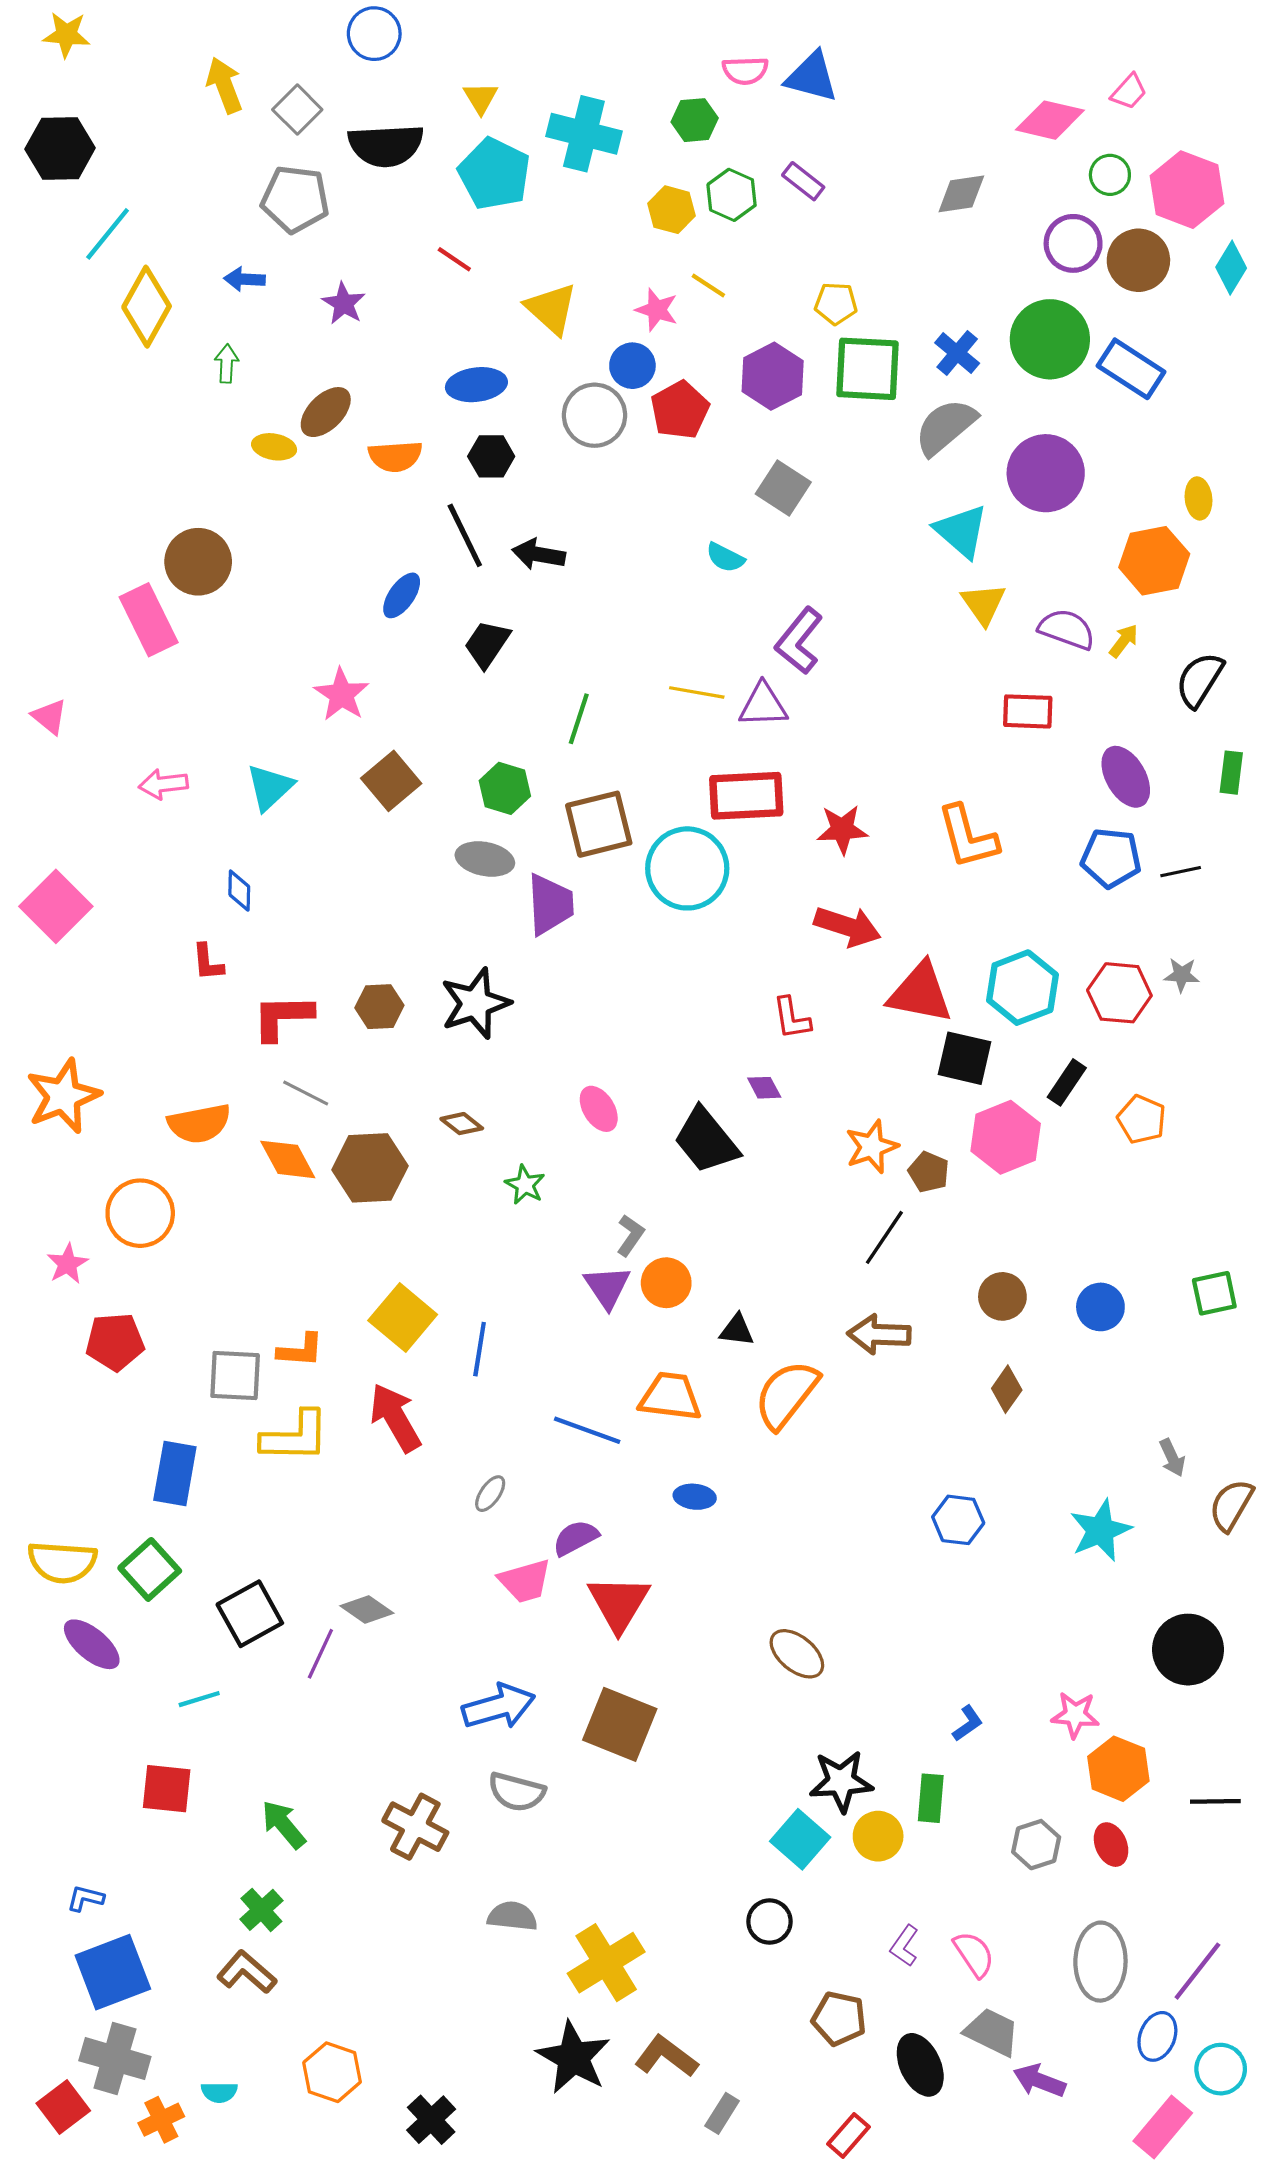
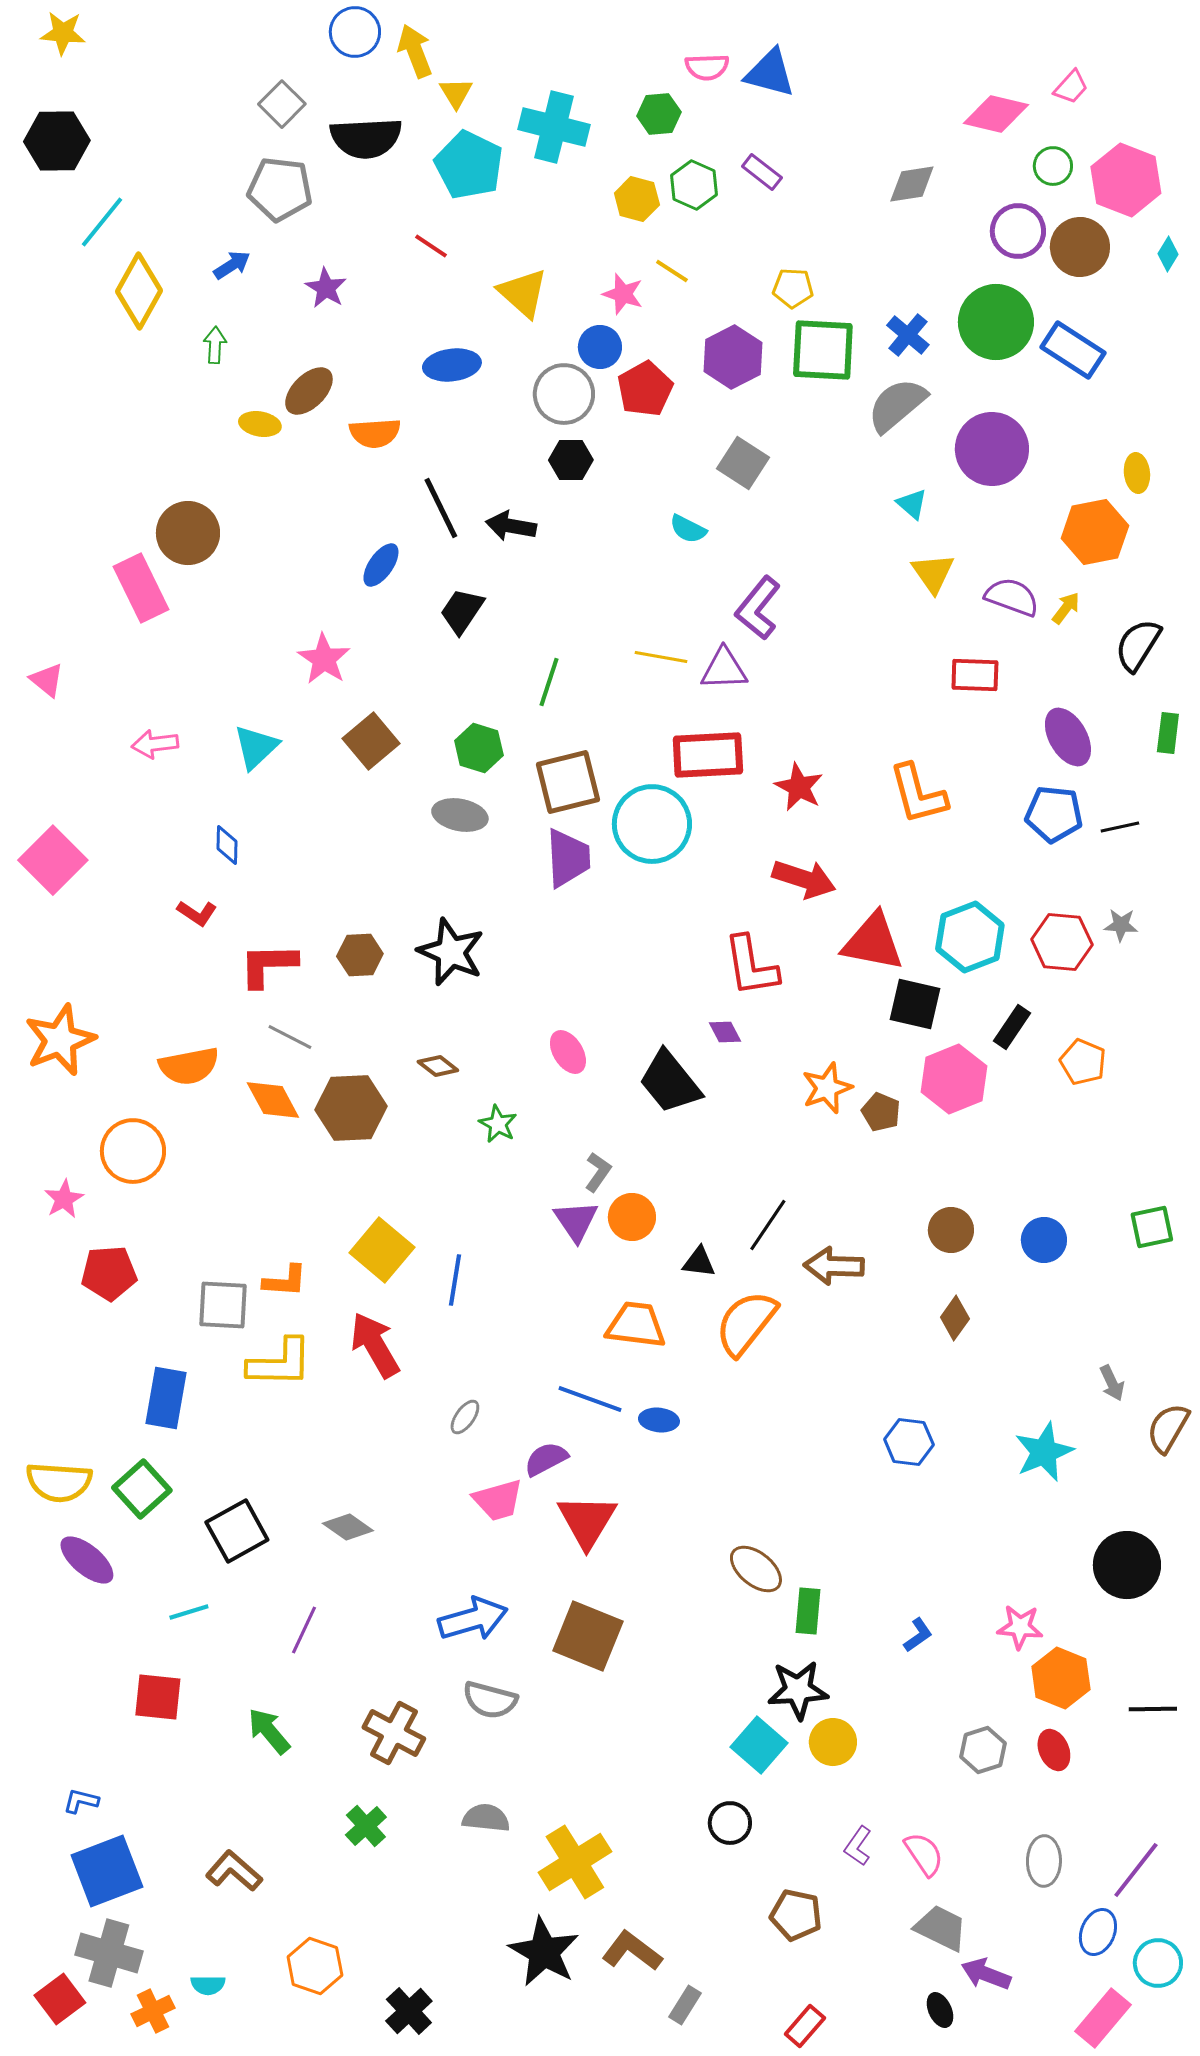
yellow arrow: (225, 85) -> (415, 51), moved
cyan diamond: (1231, 268) -> (1168, 254), size x0.7
blue arrow: (245, 279) -> (232, 265), turned 144
black hexagon: (491, 456) -> (571, 460), moved
cyan triangle: (961, 531) -> (912, 504), size x0.6
red star: (842, 829) -> (799, 787), turned 30
purple trapezoid: (550, 904) -> (568, 858), moved
red L-shape: (208, 962) -> (197, 913), turned -51
black star: (475, 1003) -> (451, 952), turned -30
red L-shape: (792, 1018) -> (751, 966), size x1.5
black line: (884, 1237) -> (768, 1225), moved
blue line: (587, 1430) -> (590, 1399), moved
purple line: (320, 1654) -> (304, 1630), moved
green rectangle: (931, 1798) -> (808, 1611), moved
green cross: (261, 1910) -> (366, 1826), moved
gray ellipse: (1100, 1962) -> (1044, 1861), size x0.7
black ellipse: (920, 2065) -> (940, 2010), moved, size x0.6

